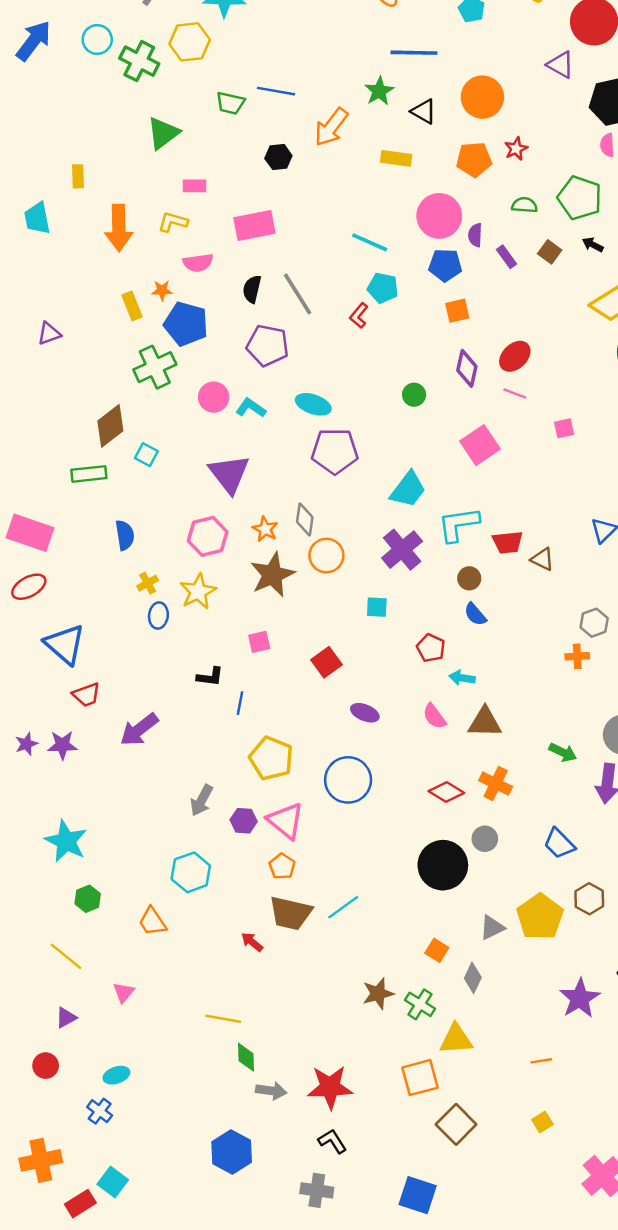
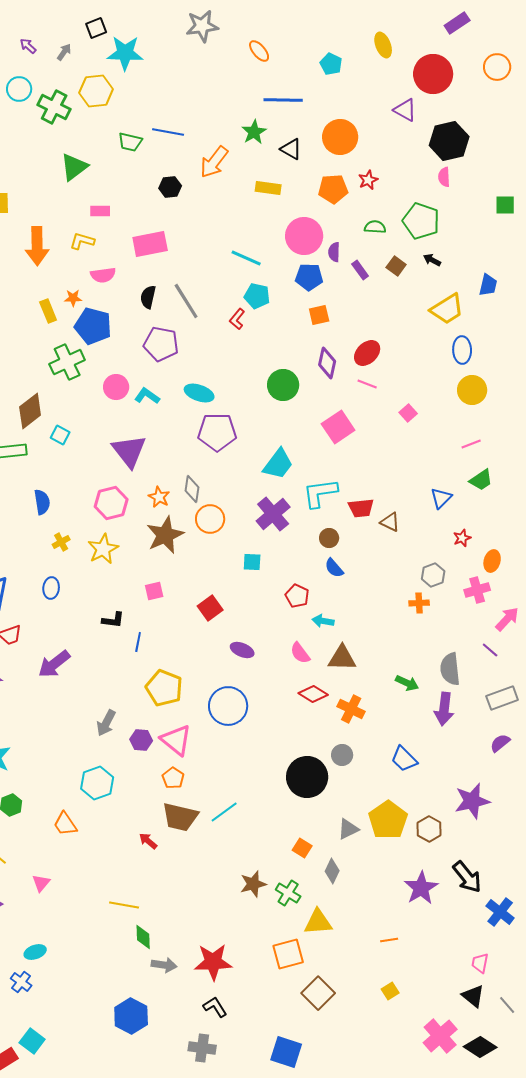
green circle: (414, 395) -> (283, 385), size x1.6
pink square: (564, 428) -> (408, 413), turned -30
blue ellipse: (158, 616) -> (51, 588), moved
red diamond: (446, 792) -> (313, 694), moved
brown hexagon: (589, 899) -> (429, 829), moved

